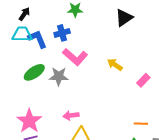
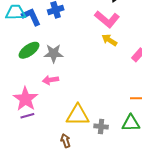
pink L-shape: (75, 57) -> (107, 19), moved
pink arrow: (71, 115) -> (51, 80), moved

